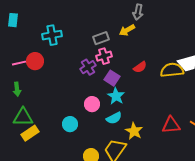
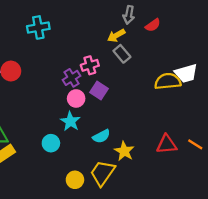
cyan cross: (52, 35) -> (38, 27), moved
gray rectangle: (101, 38) -> (122, 54), moved, turned 70
red semicircle: (140, 67) -> (153, 25), moved
cyan star: (116, 96) -> (70, 121), moved
pink circle: (92, 104) -> (76, 98), moved

